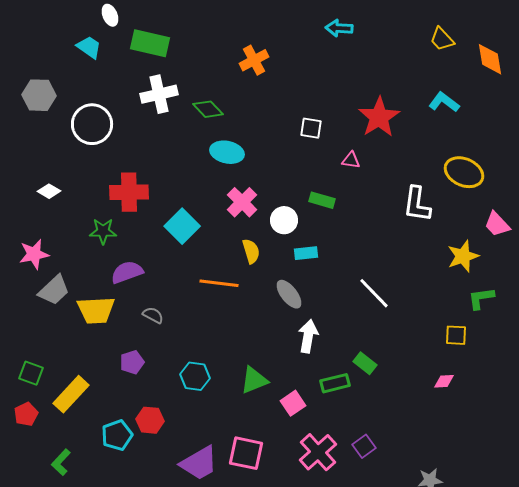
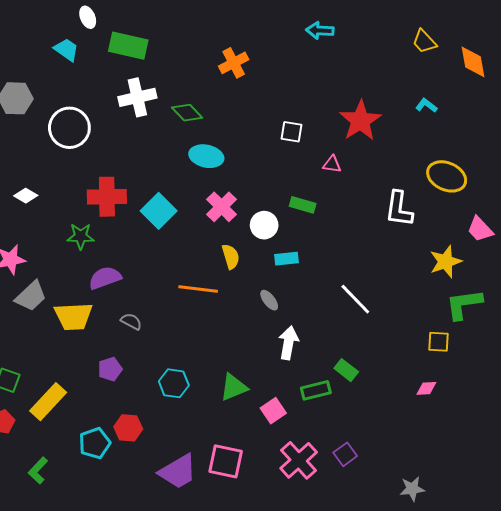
cyan L-shape: (444, 102) -> (426, 105), size x0.7
cyan square: (182, 226) -> (159, 211), moved
gray ellipse: (289, 294) -> (269, 300), size x0.7
green L-shape: (481, 298) -> (464, 304), size x1.4

